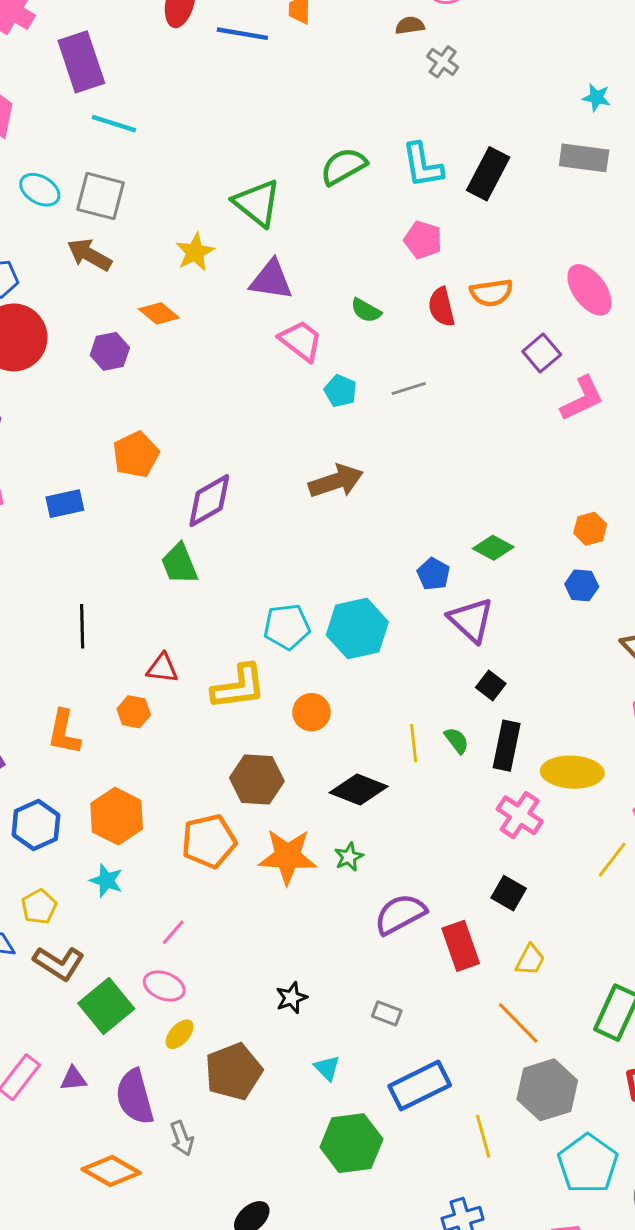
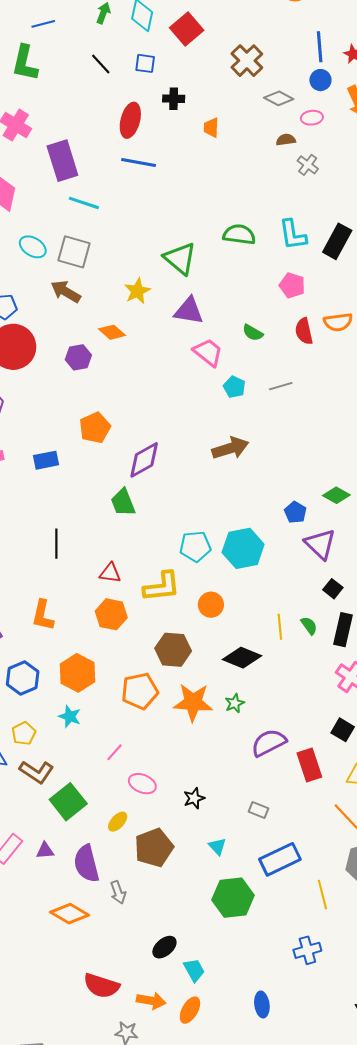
blue line: (242, 34) -> (139, 163), moved
green semicircle: (344, 166) -> (239, 235), turned 36
orange hexagon: (134, 712) -> (111, 614), moved, size x1.4
pink ellipse: (164, 986) -> (142, 784), moved

